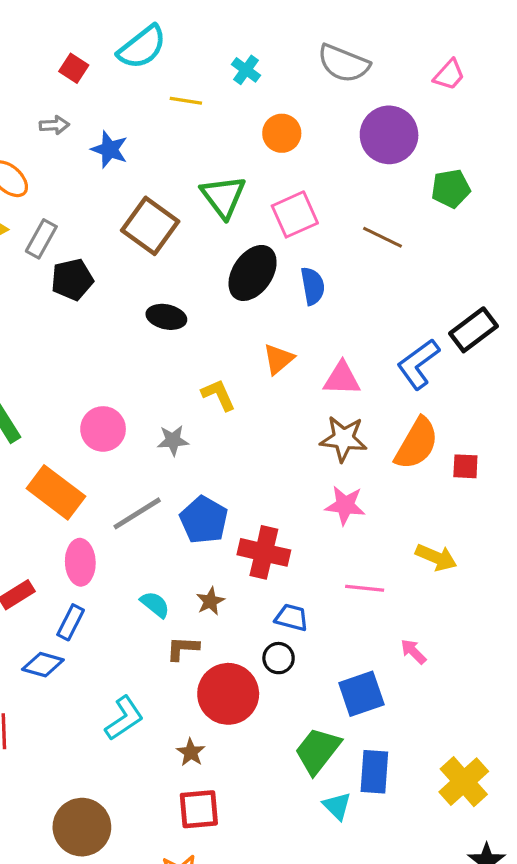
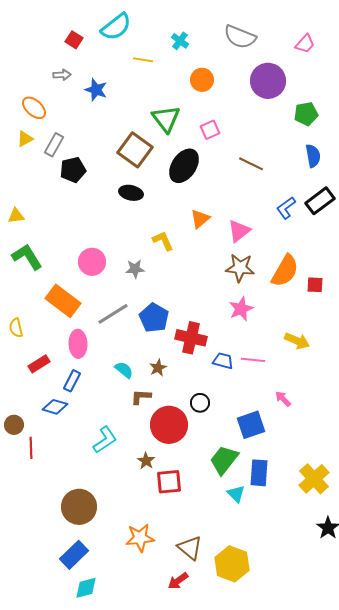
pink square: (295, 214) -> (210, 130), size x0.7
brown square: (150, 226) -> (135, 150), moved
brown line: (383, 237) -> (251, 164), moved
blue semicircle: (313, 286) -> (313, 156), moved
blue L-shape: (418, 364) -> (286, 208), moved, size x0.7
pink triangle: (342, 379) -> (239, 231), turned -40
pink star: (345, 505) -> (241, 309), turned -30
blue trapezoid: (292, 617) -> (223, 361), moved
red square: (199, 809) -> (169, 482), moved

